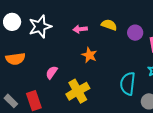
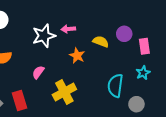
yellow semicircle: (109, 25) -> (101, 42), moved
white star: (40, 27) -> (44, 36), moved

